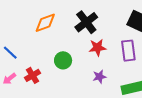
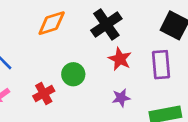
red star: (97, 48) -> (120, 59), turned 30
red cross: (33, 75) -> (44, 93), moved

